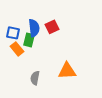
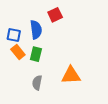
red square: (52, 27) -> (55, 15), moved
green rectangle: (29, 40) -> (36, 54), moved

